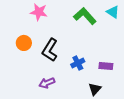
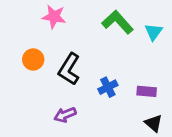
cyan triangle: (113, 12) -> (154, 32), moved, turned 32
black triangle: (95, 89) -> (154, 123), moved, turned -32

